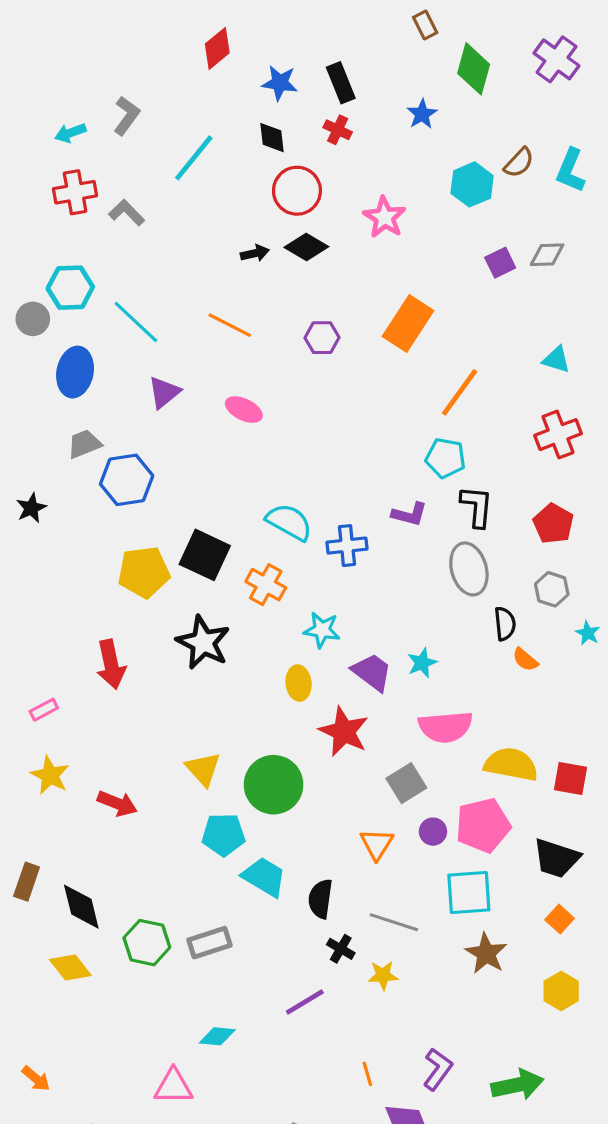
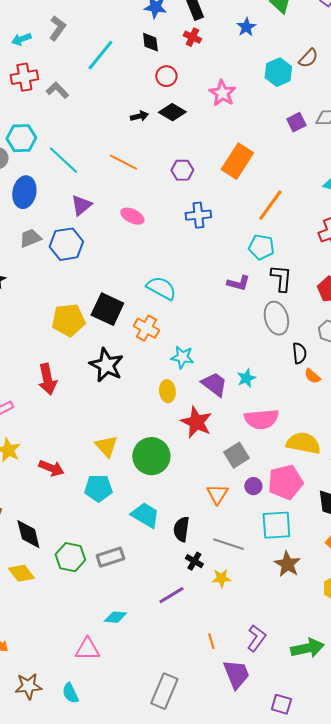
red circle: (297, 191) -> (166, 76), size x0.7
blue hexagon: (127, 480) -> (66, 244), moved
blue cross: (347, 546) -> (198, 215), moved
cyan pentagon: (224, 835) -> (98, 488), moved

